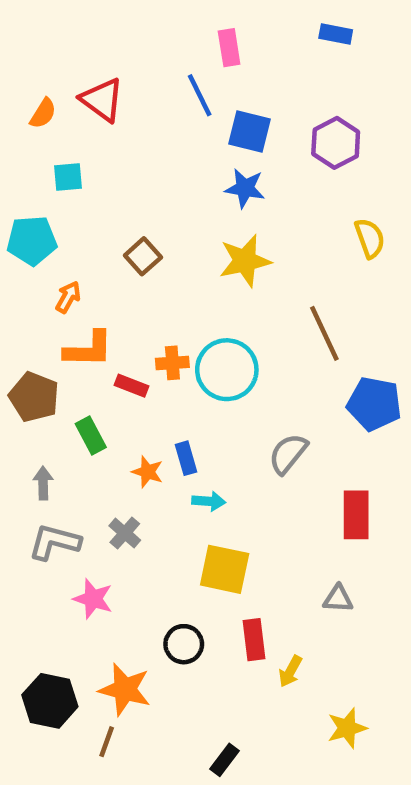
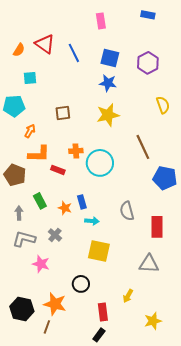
blue line: (200, 95) -> (74, 53), moved
brown square: (143, 256) -> (63, 113), turned 35
orange cross: (172, 363) -> (76, 151), moved
green rectangle: (91, 435) -> (40, 201), moved
gray semicircle: (288, 454) -> (127, 211), moved, turned -54
gray triangle: (338, 599) -> (149, 264), size x1.5
red rectangle: (254, 640) -> (103, 312), moved

